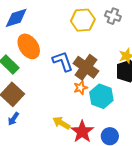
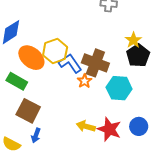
yellow hexagon: (83, 20) -> (55, 51), moved
orange star: (81, 88) -> (84, 81), moved

